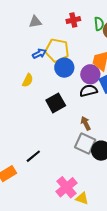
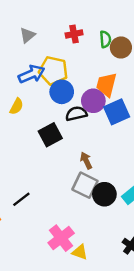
gray triangle: (35, 22) -> (27, 35), turned -32
blue arrow: (39, 54) -> (32, 74), size x1.5
black semicircle: (88, 91) -> (76, 114), moved

